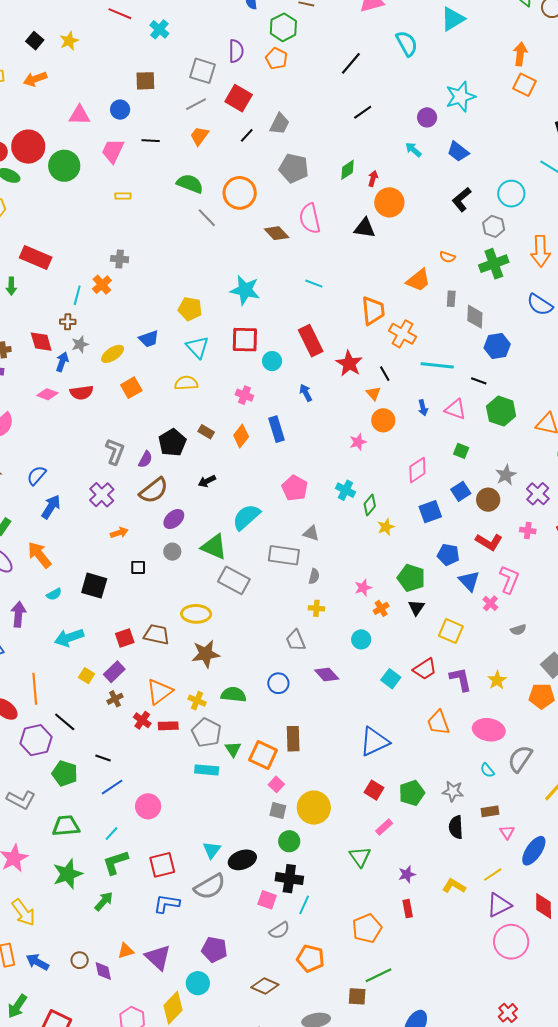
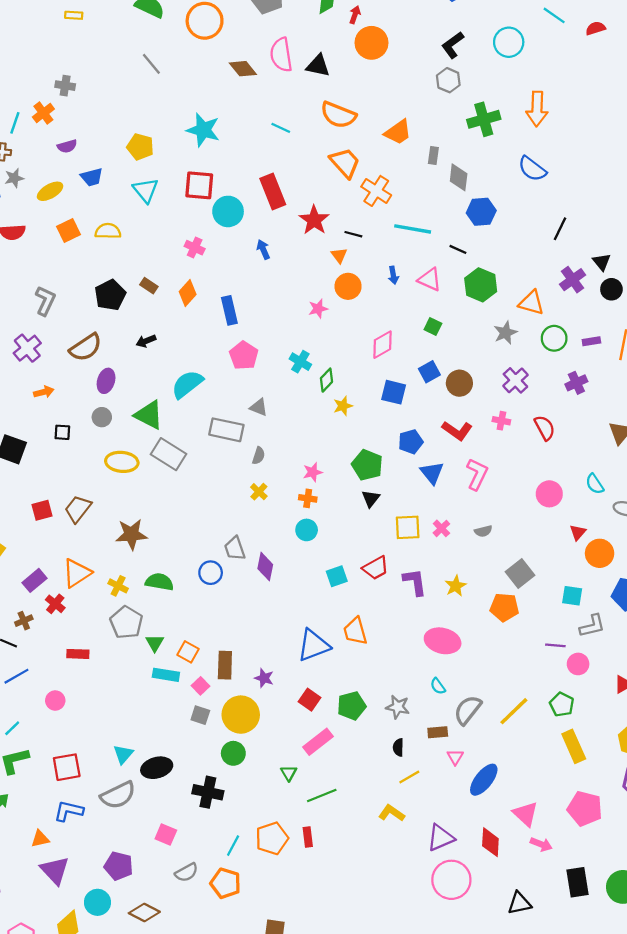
gray line: (207, 218) -> (151, 64), moved
gray hexagon: (494, 226) -> (448, 80), moved
black triangle: (365, 228) -> (318, 66), moved
orange semicircle: (447, 257) -> (338, 115), moved, size x2.0
orange trapezoid: (373, 311) -> (345, 163), turned -40
cyan circle: (272, 361) -> (228, 211), size x1.4
black line: (385, 374) -> (353, 234), turned -49
yellow semicircle: (186, 383) -> (108, 231), moved
blue rectangle: (276, 429) -> (229, 310), moved
purple semicircle: (145, 459) -> (67, 146), moved, turned 42
gray star: (506, 475) -> (505, 333), moved
blue square: (430, 512) -> (394, 392), turned 30
purple ellipse: (174, 519) -> (106, 381), turned -35
blue pentagon: (448, 555) -> (411, 442), turned -30
pink cross: (490, 603) -> (441, 528), moved
yellow cross: (316, 608) -> (259, 492), turned 35
orange cross: (381, 608) -> (308, 498), moved, turned 35
yellow ellipse: (196, 614) -> (122, 462), moved
yellow square: (451, 631) -> (408, 527), turned -30
brown trapezoid: (157, 635) -> (78, 509), turned -68
gray trapezoid: (296, 640) -> (235, 548), moved
purple rectangle: (114, 672) -> (34, 580), moved
purple diamond: (327, 675) -> (265, 567), turned 50
cyan square: (391, 679) -> (337, 576), turned 30
brown cross: (115, 699) -> (24, 621), moved
orange trapezoid: (438, 723) -> (355, 631), moved
red rectangle: (168, 726) -> (78, 654), moved
brown rectangle: (293, 739) -> (225, 665), moved
orange square: (263, 755) -> (188, 652), size x0.7
gray semicircle: (520, 759) -> (468, 710), moved
cyan rectangle: (207, 770) -> (166, 675), moved
pink circle: (148, 806) -> (55, 701), size x0.7
pink rectangle: (384, 827) -> (318, 742), size x1.5
black semicircle: (456, 827) -> (398, 747), size x0.7
green circle: (289, 841) -> (233, 753), moved
green triangle: (360, 857) -> (289, 773), size x0.7
purple star: (407, 874) -> (264, 678), moved, turned 30
yellow line: (493, 875) -> (409, 777), moved
pink square: (267, 900) -> (166, 835), moved
cyan line: (304, 905) -> (233, 846), moved
red rectangle: (408, 909) -> (308, 837), moved
orange pentagon: (367, 928) -> (272, 838), moved
gray semicircle: (279, 930) -> (187, 872), moved
orange triangle: (126, 951) -> (40, 839), moved
green line: (378, 975) -> (322, 796), moved
brown diamond: (265, 986) -> (144, 913), moved

